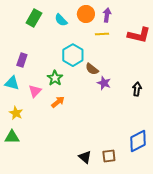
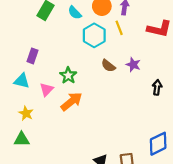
yellow line: (102, 34) -> (119, 28), turned 72
cyan hexagon: (73, 55) -> (94, 35), moved
purple star: (104, 83) -> (133, 65), moved
orange arrow: (58, 102) -> (71, 101), size x1.5

